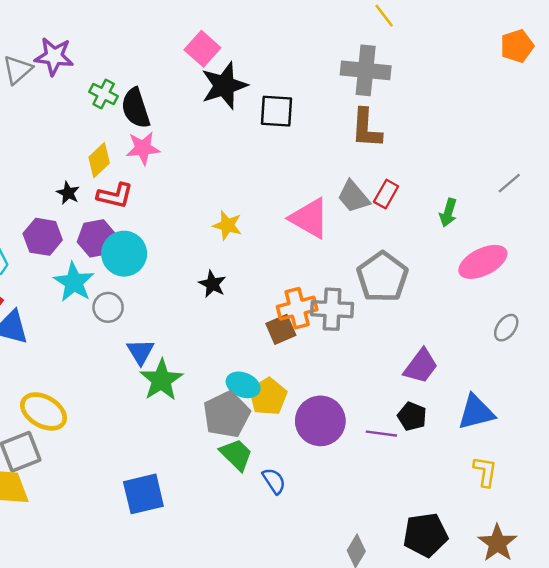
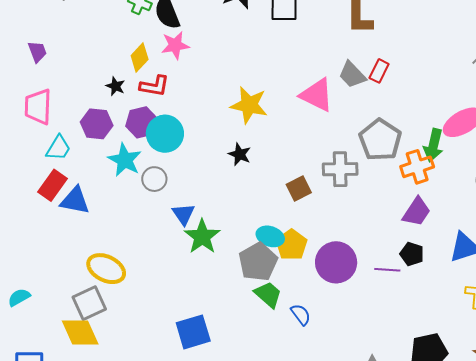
green arrow: (448, 213) -> (433, 145), moved, size x1.4
yellow star: (227, 225) -> (249, 105), size x1.5
orange cross: (297, 308) -> (417, 167), moved

